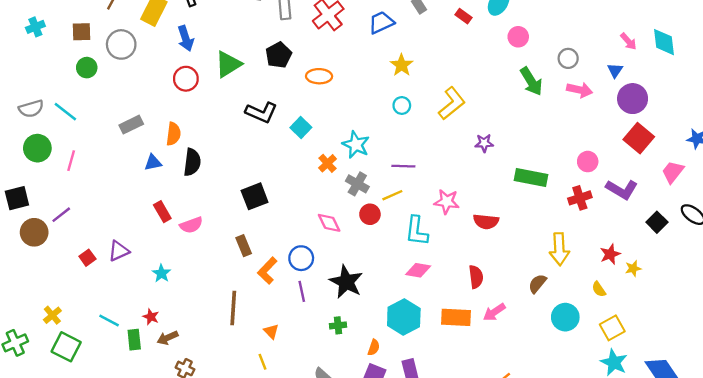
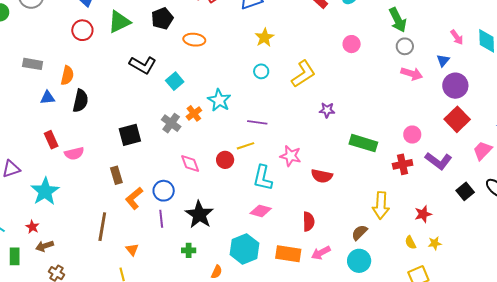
pink circle: (518, 37) -> (352, 44), moved
green arrow: (531, 81) -> (398, 20), moved
gray rectangle: (131, 125) -> (33, 64), turned 30
gray cross: (357, 184) -> (171, 123), moved
yellow star: (633, 268) -> (435, 243), moved
cyan star: (161, 273) -> (45, 191), size x1.8
cyan circle: (565, 317) -> (359, 261), moved
green rectangle: (134, 340) -> (15, 256), moved

